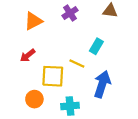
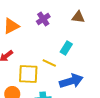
blue arrow: (102, 84) -> (71, 81), turned 55

